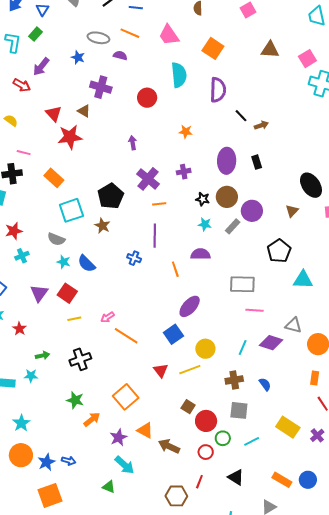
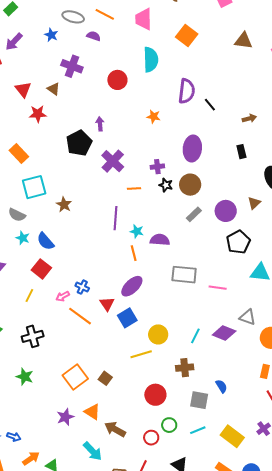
pink trapezoid: (169, 35) -> (144, 19), turned 30
purple semicircle: (218, 90) -> (187, 91), moved
brown arrow: (261, 125) -> (249, 118), moved
red star: (70, 137) -> (38, 114), size x0.7
black rectangle: (257, 162) -> (241, 152), moved
purple cross: (184, 172) -> (157, 167), moved
black pentagon: (111, 196) -> (79, 143), moved
orange line: (159, 204) -> (134, 188), moved
purple circle: (252, 211) -> (226, 211), moved
cyan star: (205, 224) -> (137, 231), moved
blue cross: (134, 258) -> (82, 287), moved
gray rectangle: (242, 284) -> (184, 275), moved
red square: (67, 293) -> (41, 269), moved
purple ellipse: (190, 306) -> (132, 286), moved
pink line: (254, 310) -> (218, 288), moved
yellow line: (74, 319) -> (29, 296), turned -56
red triangle: (161, 370) -> (107, 304), moved
blue semicircle: (265, 384) -> (221, 386), moved
brown square: (188, 407) -> (105, 378), moved
gray square: (239, 410) -> (199, 400), moved
orange arrow: (92, 419) -> (31, 458), moved
red circle: (206, 421) -> (155, 395), moved
yellow rectangle: (288, 427) -> (232, 436), moved
cyan arrow: (124, 465) -> (93, 451), moved

